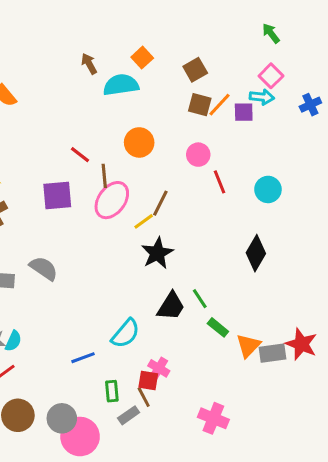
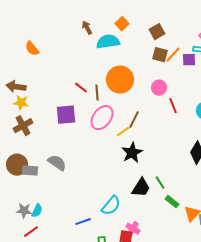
orange circle: (139, 142) -> (120, 80), size x1.4
brown line: (104, 176) -> (97, 93), moved

